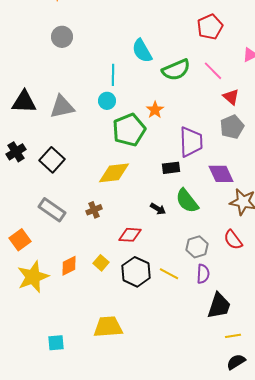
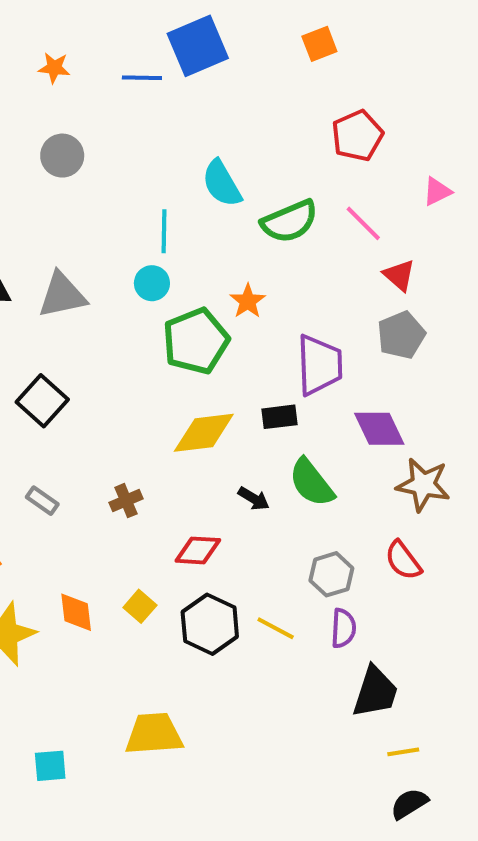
yellow diamond: (114, 173) -> (204, 433), moved
gray rectangle: (52, 210) -> (42, 501), size x0.6
orange diamond: (69, 266) -> (76, 612), turned -70

